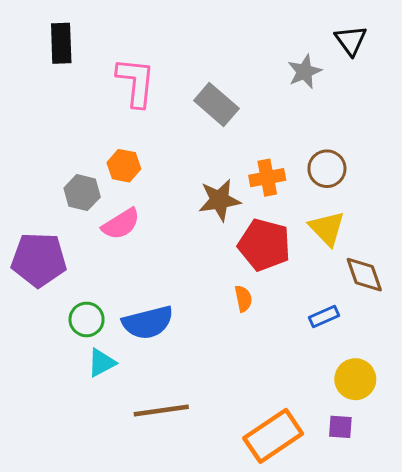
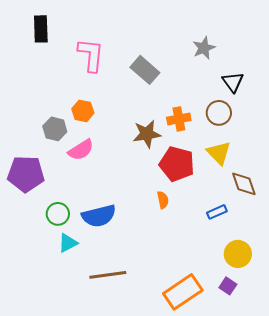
black triangle: (351, 40) -> (233, 82), moved
purple square: (340, 427) -> (228, 286), turned 30

